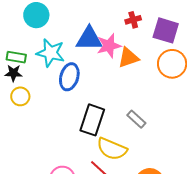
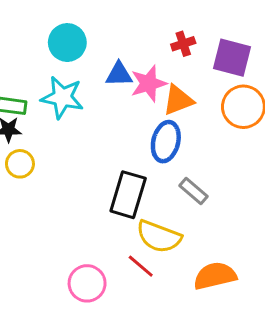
cyan circle: (36, 15) -> (67, 43), moved
blue triangle: (89, 39) -> (119, 74), size x0.7
blue ellipse: (69, 77) -> (166, 142), moved

